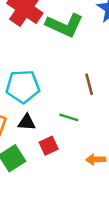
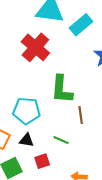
green L-shape: (64, 25) -> (62, 89), moved, turned 64

